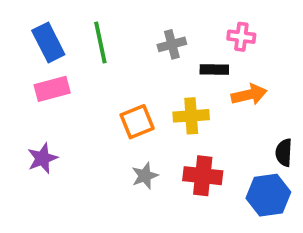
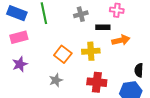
blue rectangle: (48, 42) -> (17, 13), turned -42
orange square: (137, 122) -> (63, 54), turned -30
purple star: (42, 158) -> (20, 64), moved
gray star: (145, 176) -> (56, 80), moved

